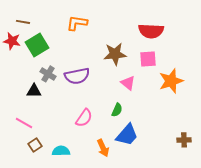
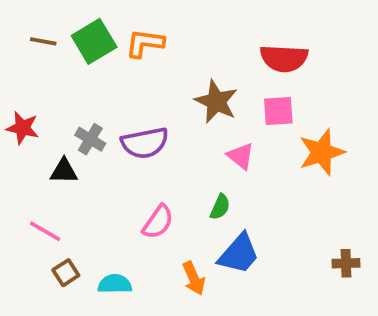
red star: (12, 41) -> (23, 128), moved
green square: (37, 45) -> (94, 41), moved
brown star: (115, 54) -> (216, 102), turned 30

